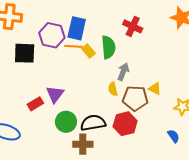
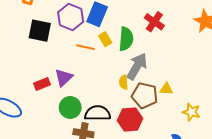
orange line: (73, 46) -> (85, 47), moved
gray arrow: (123, 72) -> (137, 66), size x1.5
yellow triangle: (155, 89) -> (166, 89), turned -32

